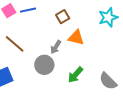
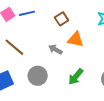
gray arrow: (56, 47) -> (55, 49), turned 88
gray circle: (44, 65) -> (38, 76), moved

